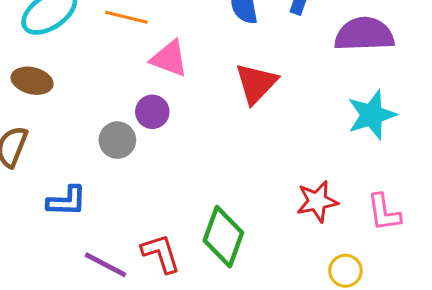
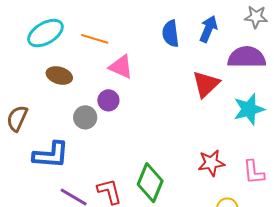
brown ellipse: (32, 81) -> (59, 75), moved
red triangle: (256, 83) -> (206, 84), moved
blue L-shape: (67, 201) -> (51, 155), size x1.4

